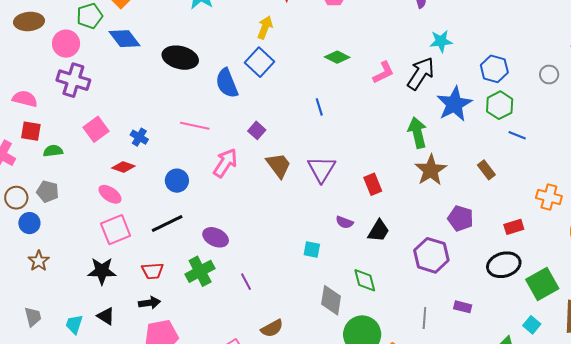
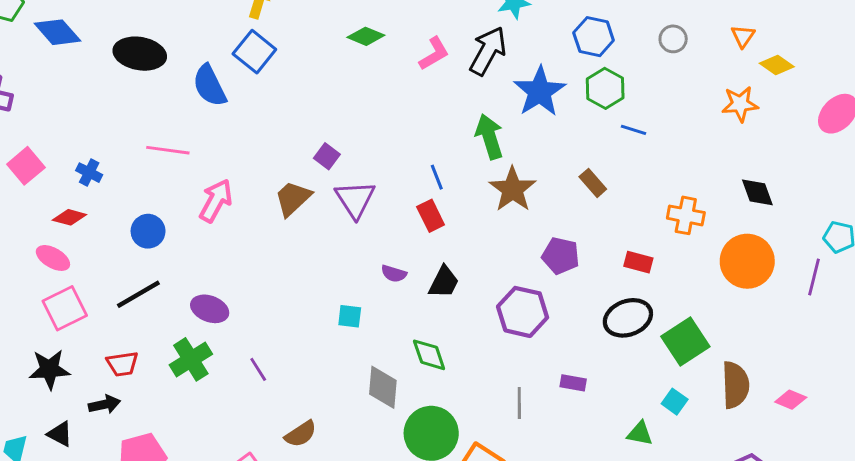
blue line: (319, 107) -> (437, 177), moved
purple square: (257, 130) -> (327, 156), moved
brown trapezoid: (279, 165) -> (293, 198), turned -92
red rectangle: (514, 227) -> (638, 262), turned 36
black arrow: (149, 303) -> (104, 404), moved

